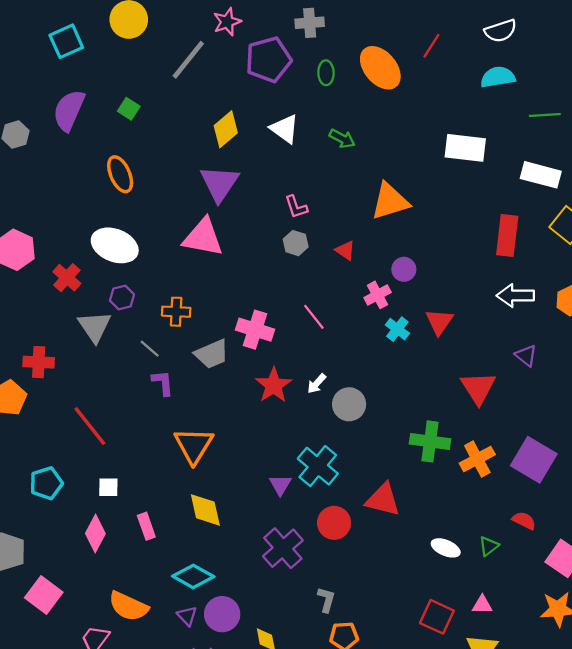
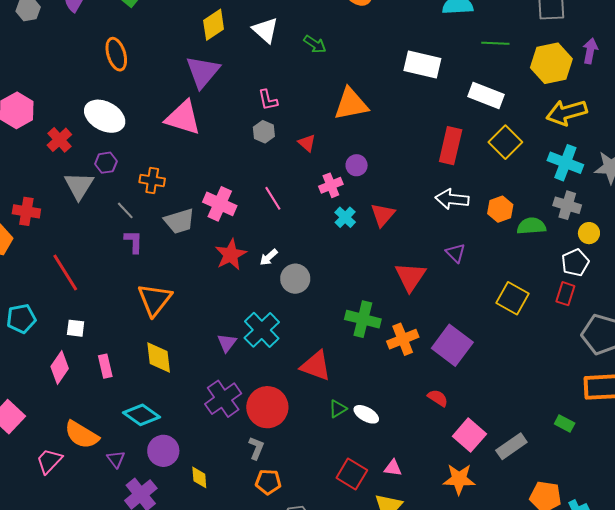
red circle: (334, 523) -> (267, 407), moved, size x1.4
green triangle: (489, 546) -> (338, 409), moved
purple triangle: (187, 616) -> (116, 459), moved

